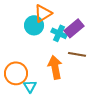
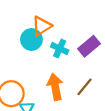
purple rectangle: (74, 28) -> (89, 46), moved
brown line: (77, 54) -> (85, 87), moved, turned -60

